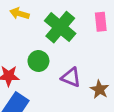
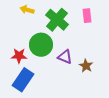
green circle: (38, 61) -> (41, 45), size x1.5

